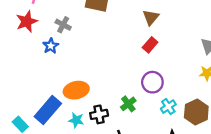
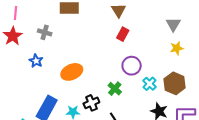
blue star: (51, 46) -> (36, 61), moved
orange ellipse: (76, 90) -> (72, 72), moved

